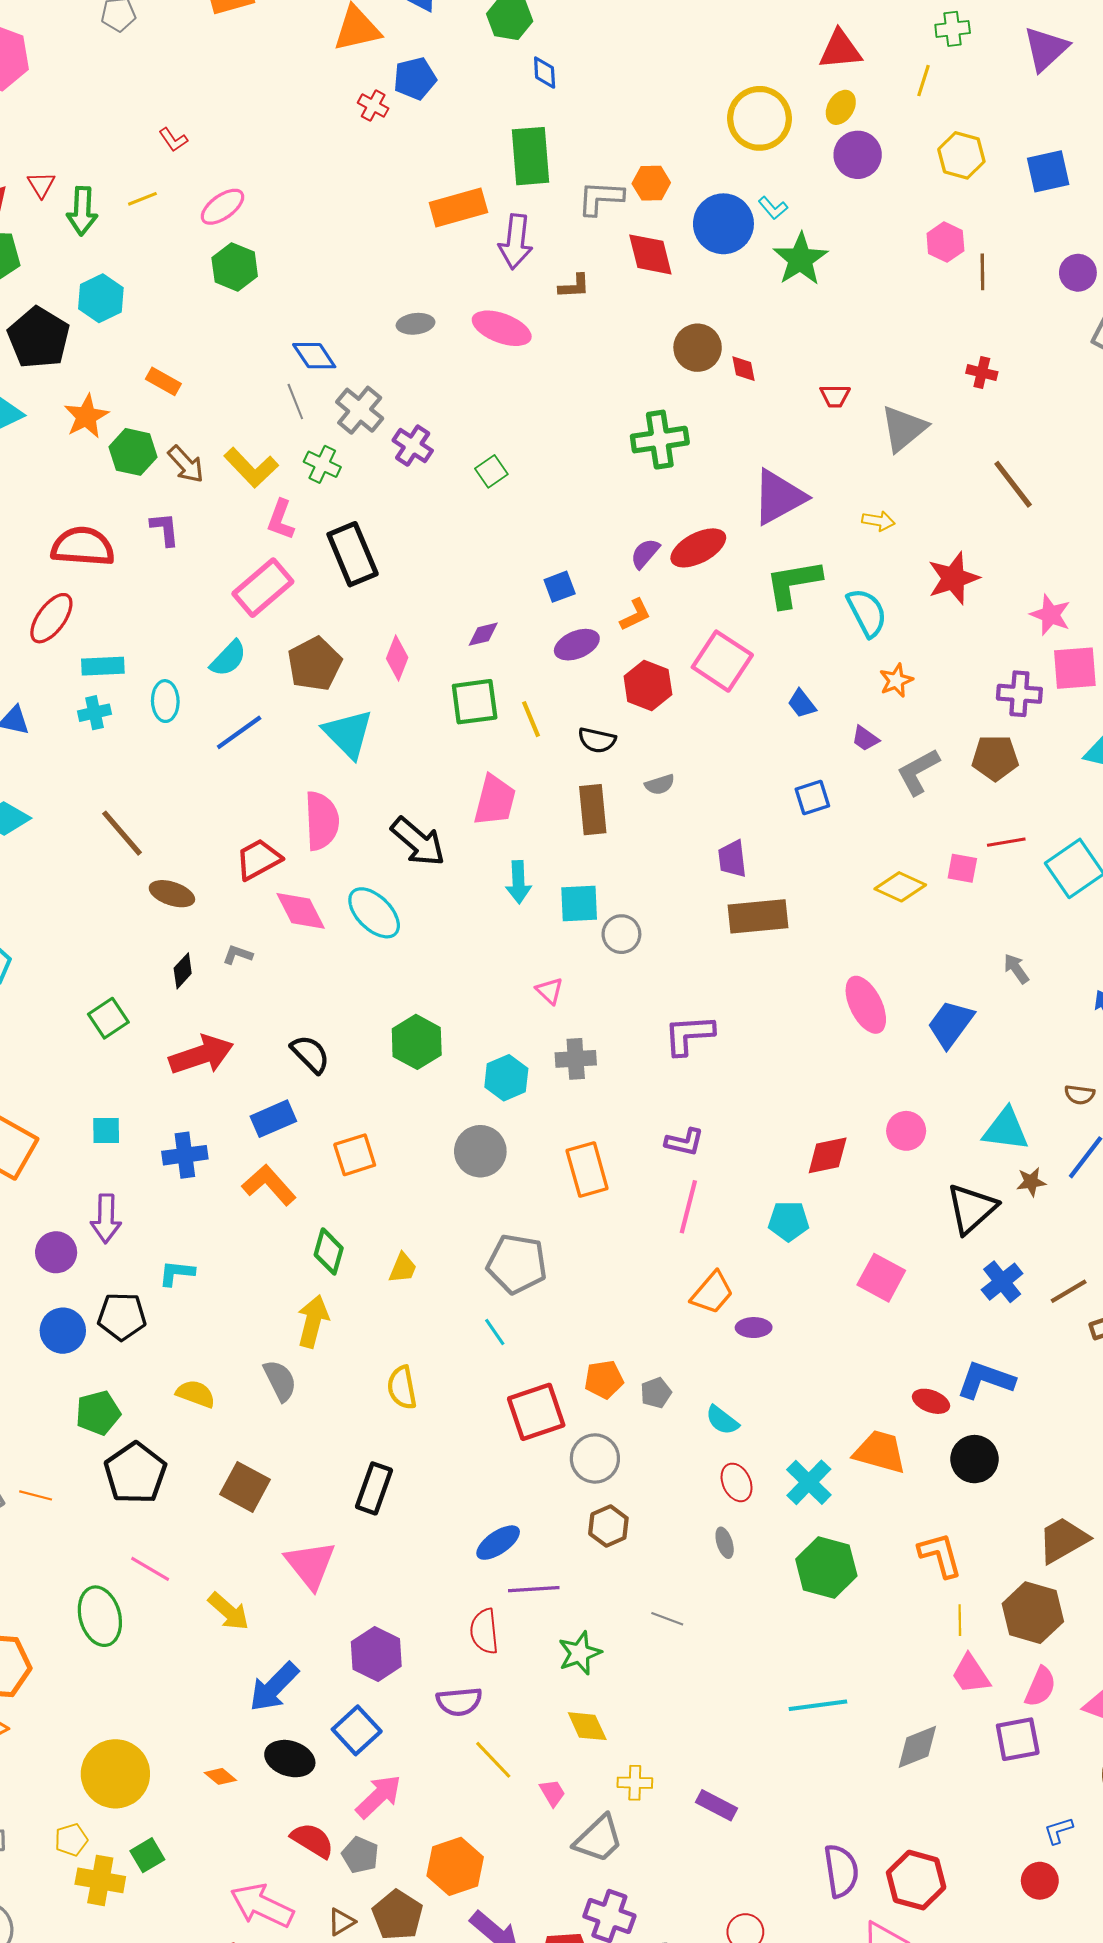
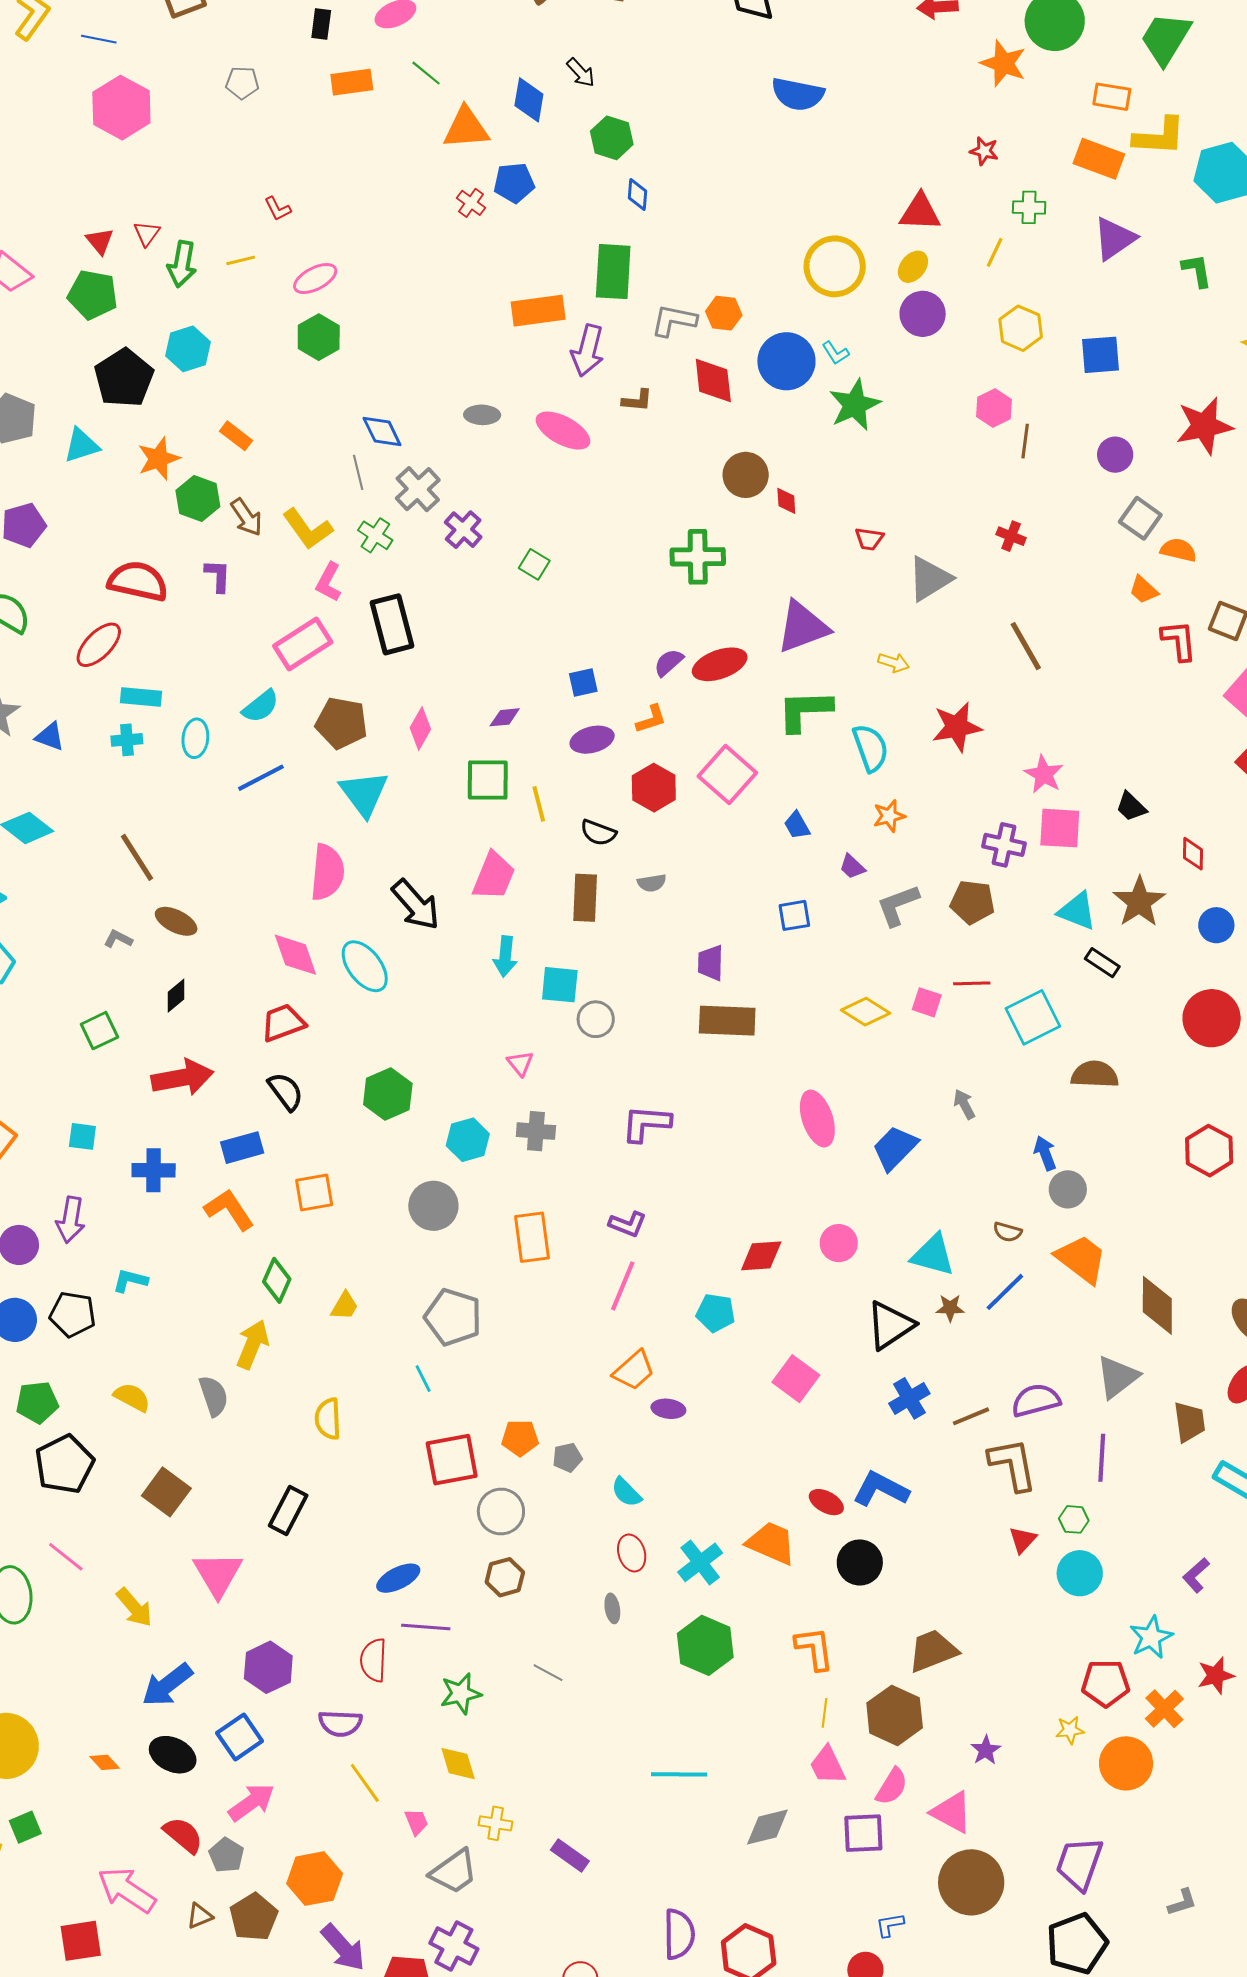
green square: (491, 471) -> (534, 564), turned -32
brown pentagon: (315, 664) -> (341, 723), turned 30
red trapezoid: (258, 859) -> (283, 1023), moved
gray L-shape: (238, 955) -> (118, 939), moved

